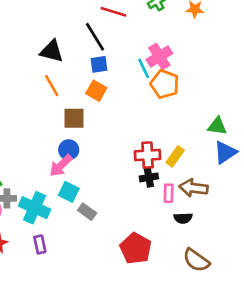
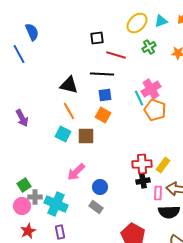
black line: (95, 37) -> (102, 74), turned -55
blue circle: (69, 150) -> (100, 187), moved
cyan square: (69, 192) -> (63, 134), moved
black semicircle: (183, 218) -> (169, 212), size x1.5

